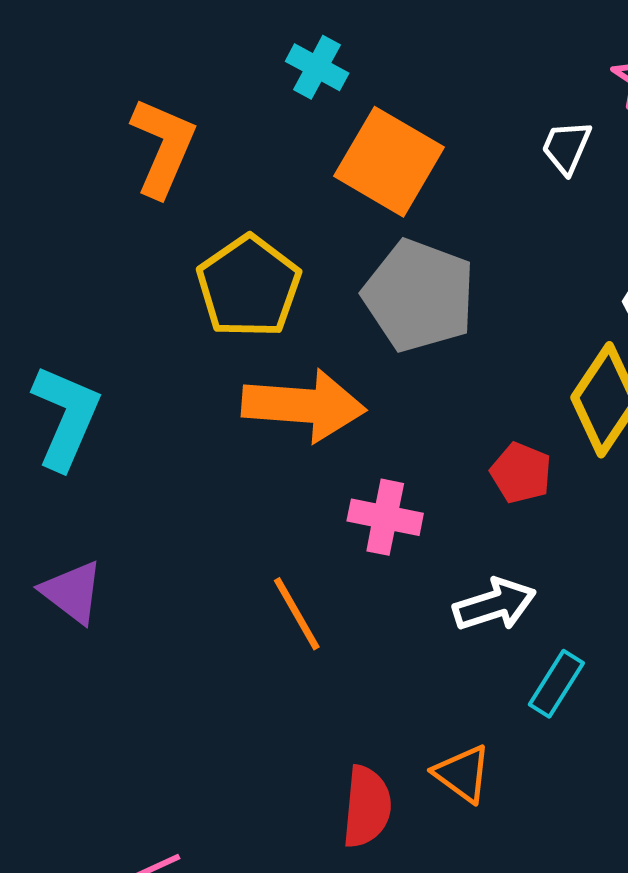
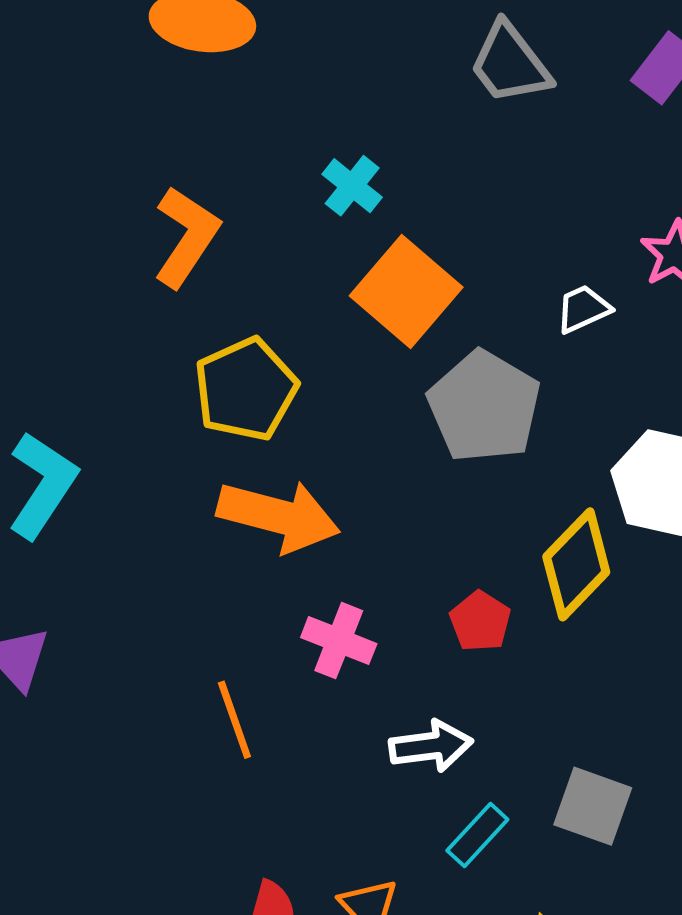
white trapezoid: (566, 147) -> (583, 309), turned 32
gray pentagon: (419, 296) -> (484, 407), moved

